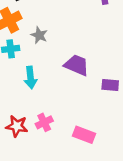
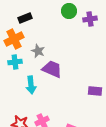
purple trapezoid: (77, 65) -> (52, 69), moved

